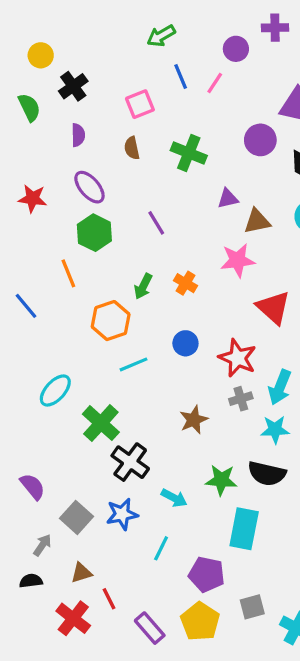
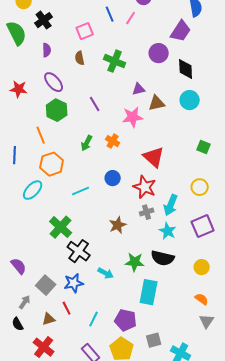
green semicircle: (29, 107) -> (17, 33), size x1.4
pink star: (238, 260) -> (133, 117), moved
blue line: (26, 306) -> (15, 155), turned 42
red triangle: (273, 308) -> (154, 157), moved
orange hexagon: (111, 321) -> (52, 164), moved
cyan ellipse: (55, 391) -> (33, 190), moved
cyan star: (275, 430) -> (168, 231), turned 30
cyan line: (161, 548) -> (94, 319), moved
black semicircle: (31, 581) -> (18, 324), turned -112
red line: (109, 599) -> (67, 308), moved

